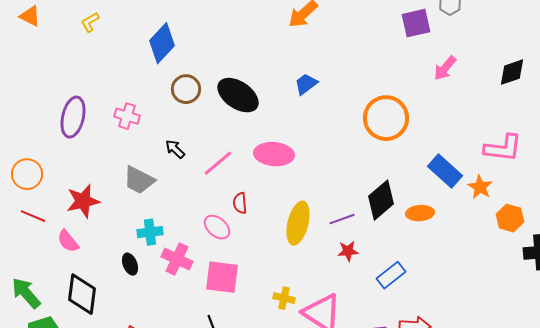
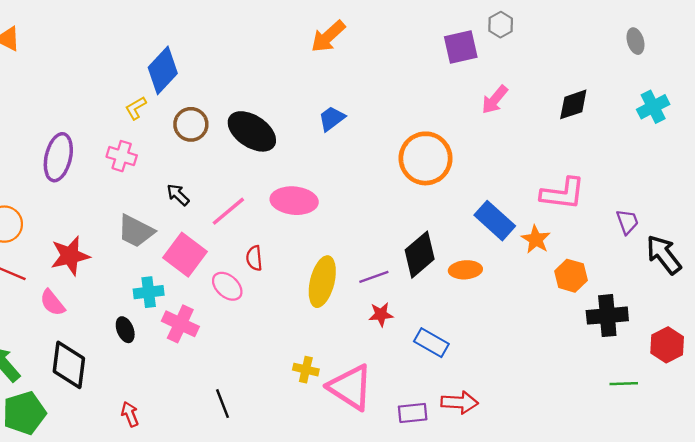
yellow L-shape: (90, 22) -> (136, 108), moved
blue rectangle: (391, 275) -> (431, 343), turned 68
pink square: (222, 277) -> (185, 255), moved, turned 30

